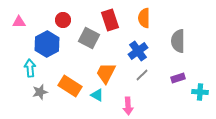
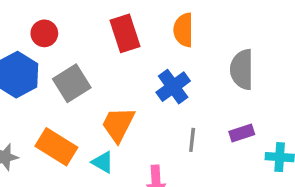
gray square: (89, 38) -> (72, 83), moved, turned 30
gray line: (142, 75) -> (192, 140), moved, turned -40

